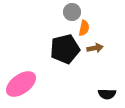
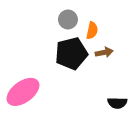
gray circle: (72, 12) -> (68, 20), moved

